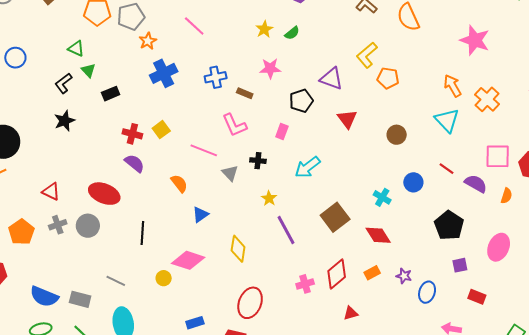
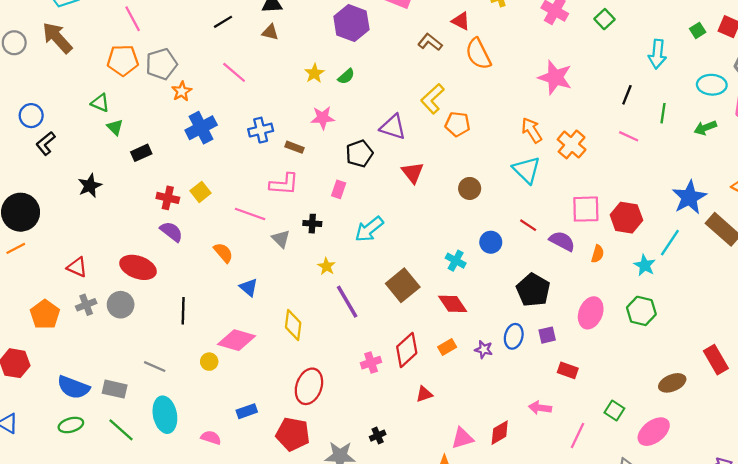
black L-shape: (63, 83) -> (46, 143), moved
pink L-shape: (234, 125) -> (284, 184), turned -60
blue triangle: (200, 214) -> (249, 287), turned -42
blue ellipse: (427, 292) -> (514, 336), moved

